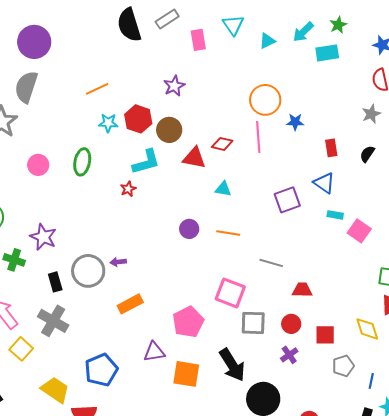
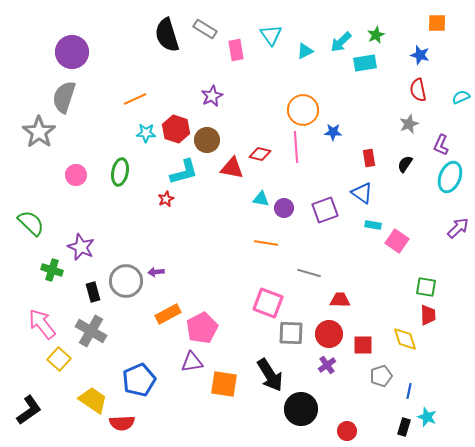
gray rectangle: (167, 19) -> (205, 29), turned 65
purple circle: (189, 229) -> (284, 208), moved
pink pentagon: (188, 322) -> (202, 328), moved
red circle: (291, 324) -> (329, 334), size x1.4

